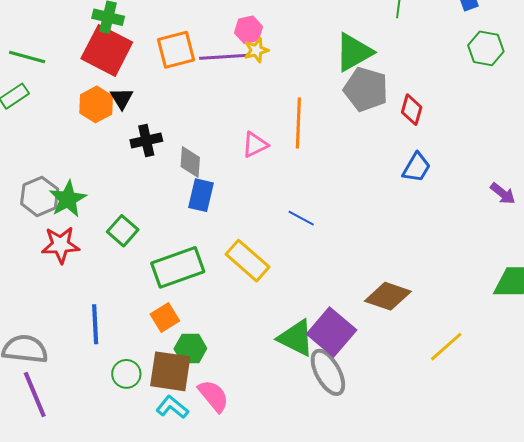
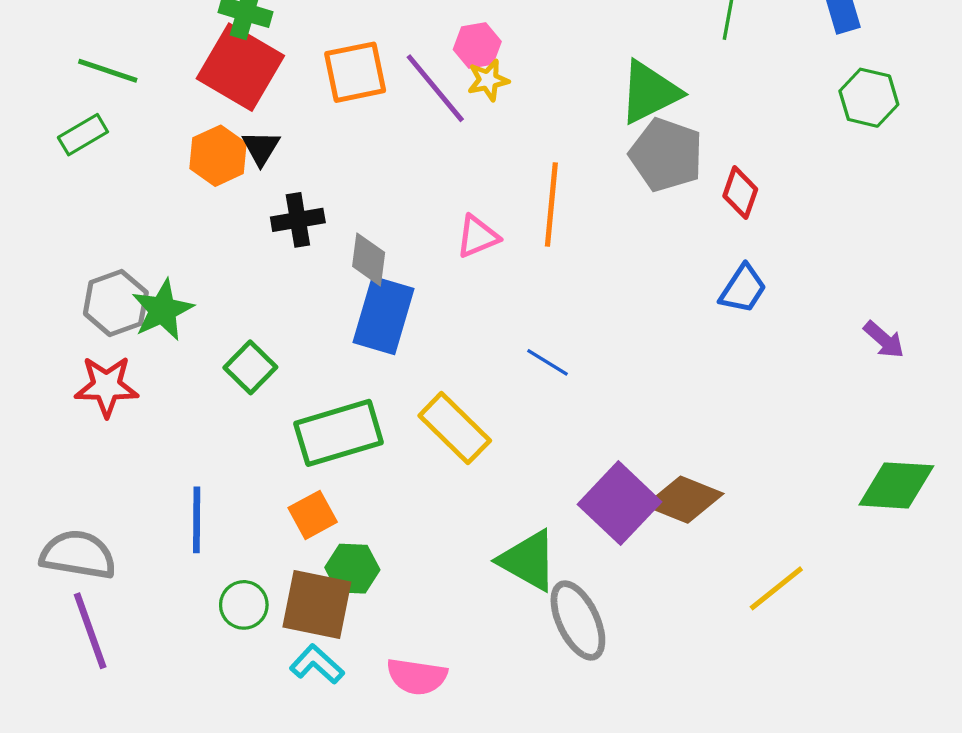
purple line: (225, 57) -> (435, 88), turned 51
blue rectangle: (201, 195) -> (383, 315), size x1.4
red star: (61, 245) -> (107, 386), moved
purple square: (332, 332) -> (619, 503), moved
pink semicircle: (213, 396) -> (417, 676), moved, turned 135

